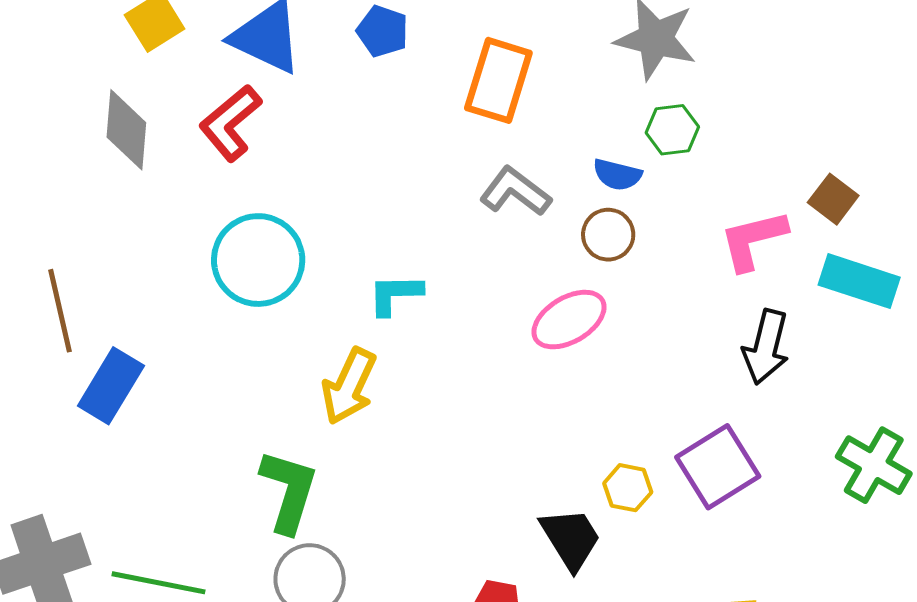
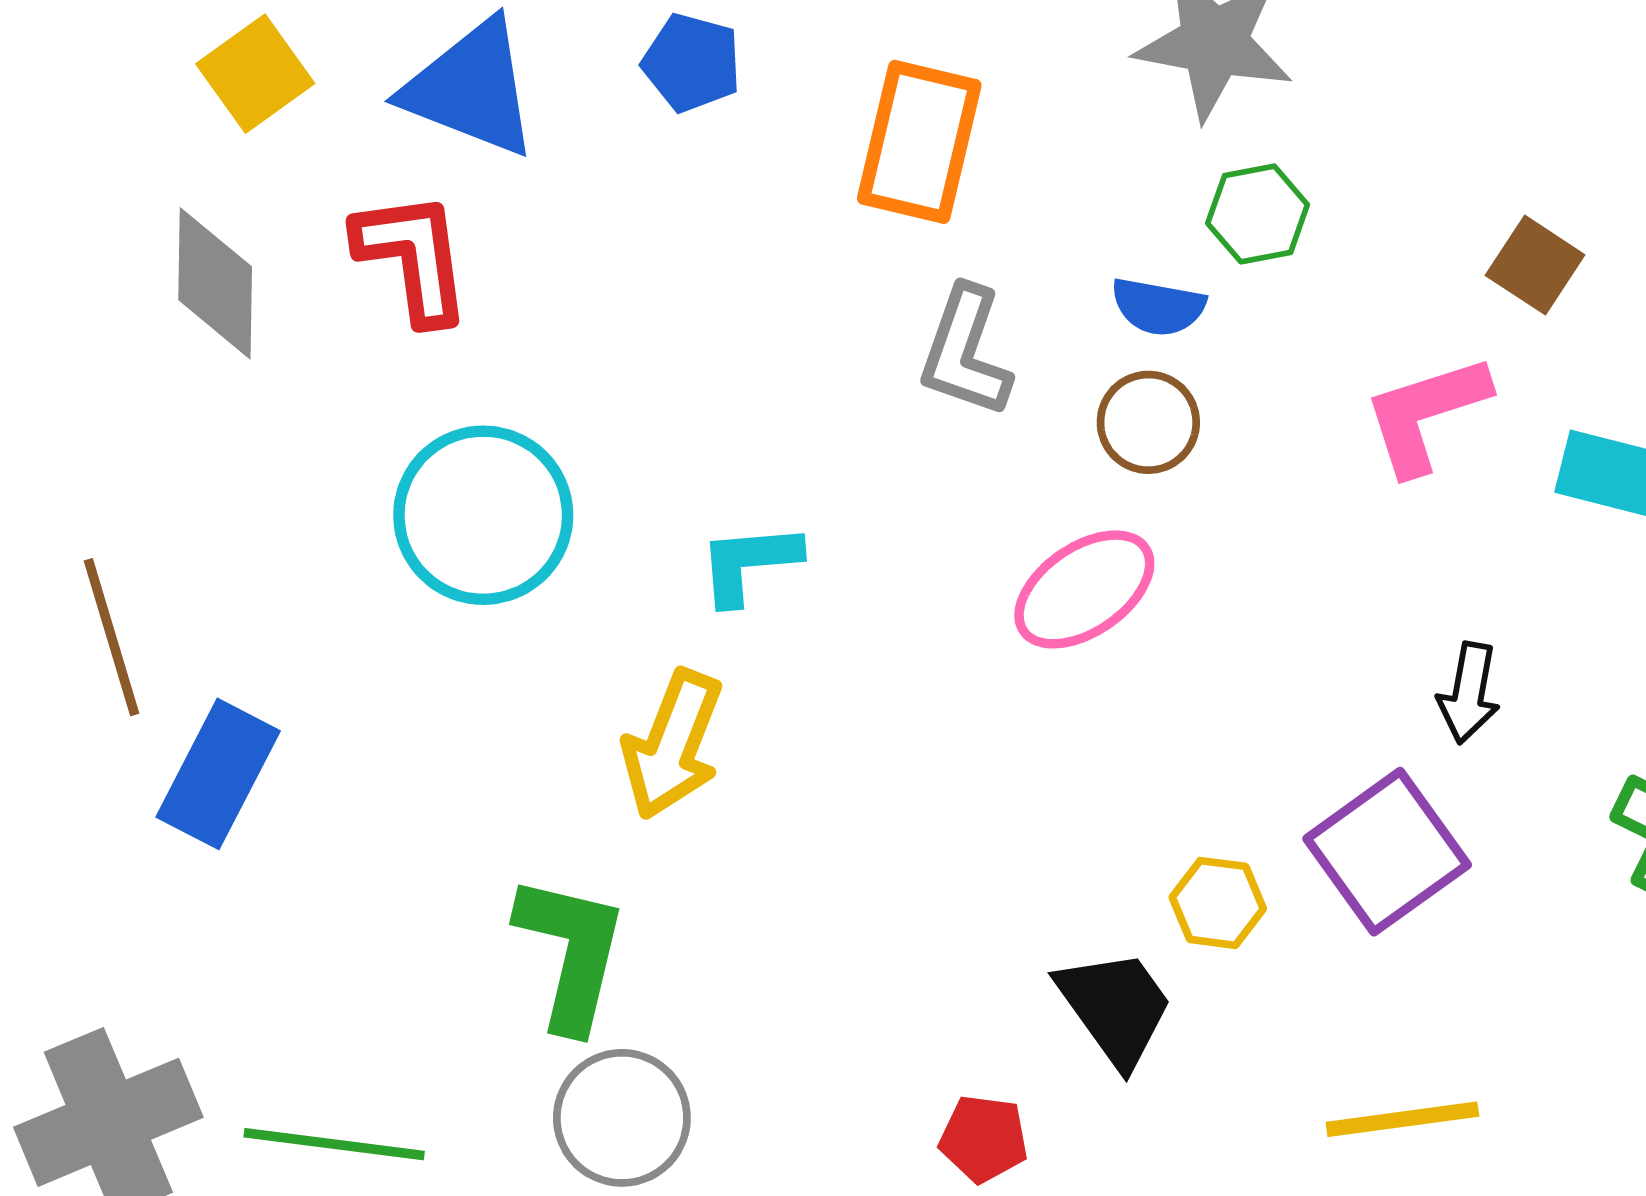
red L-shape: (230, 123) -> (413, 257), turned 126
gray L-shape: (515, 191) -> (965, 352), turned -104
brown square: (833, 199) -> (1535, 265), moved
black arrow: (766, 347) -> (1469, 693), moved, size x0.7

